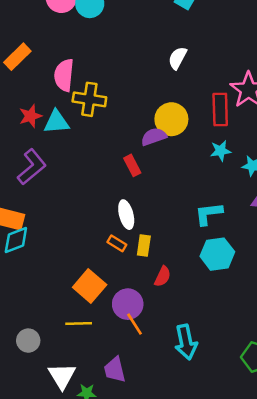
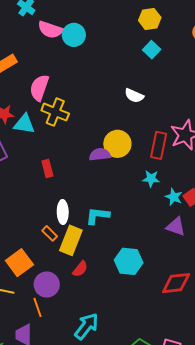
white semicircle: (178, 58) -> (134, 96), turned -108
red rectangle: (132, 165) -> (47, 169), moved
cyan L-shape: (209, 214) -> (98, 216), moved
yellow rectangle: (144, 246) -> (71, 240), size x1.6
orange line: (134, 324) -> (38, 307), moved
cyan arrow: (186, 342) -> (86, 326), turned -144

